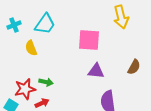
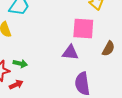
pink square: (89, 40) -> (83, 29), moved

